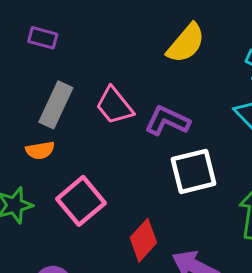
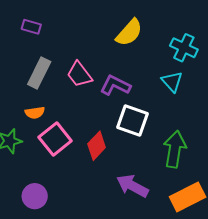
orange semicircle: (40, 150) -> (35, 113), moved
white square: (194, 171) -> (133, 120), turned 32
red diamond: (143, 240) -> (97, 146), moved

